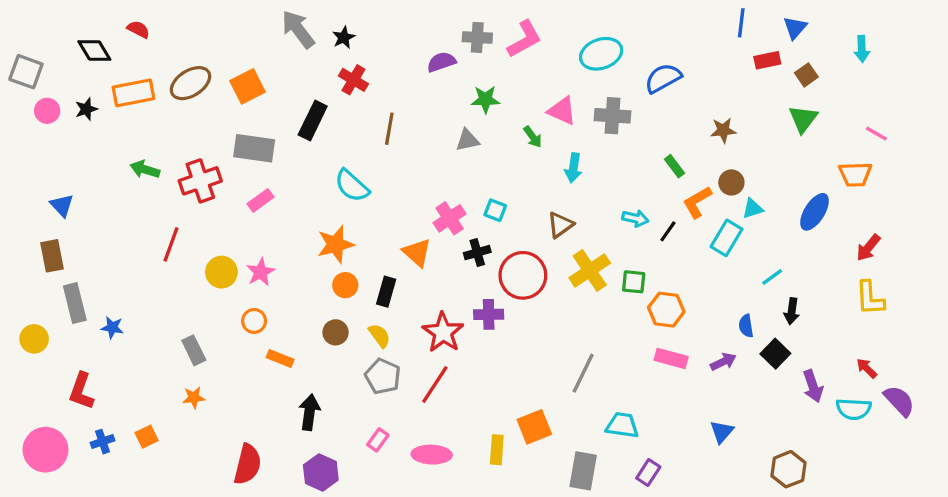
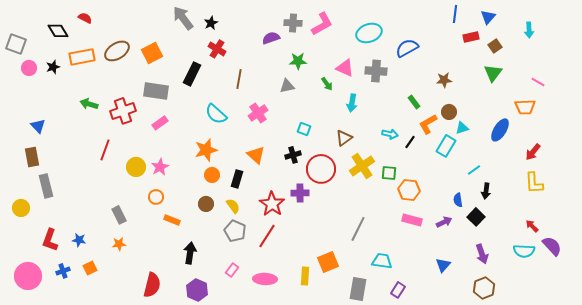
pink cross: (450, 218) -> (258, 113), moved
blue star: (112, 327) -> (79, 240), moved
purple arrow: (813, 386) -> (482, 254), moved

